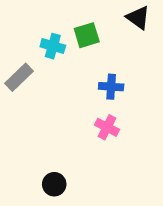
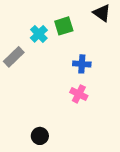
cyan cross: (53, 46) -> (39, 34), turned 30

